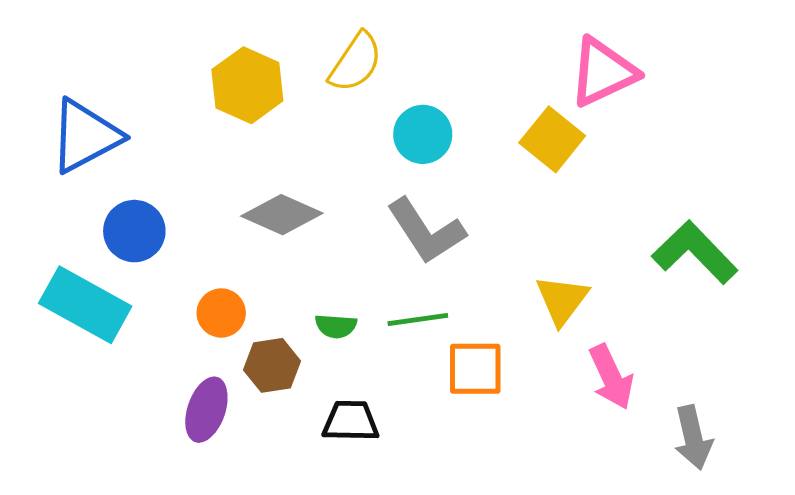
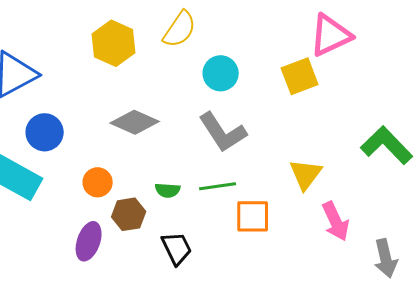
yellow square: (552, 139) -> (300, 76), turned 30
black trapezoid: (351, 421) -> (177, 248), turned 63

